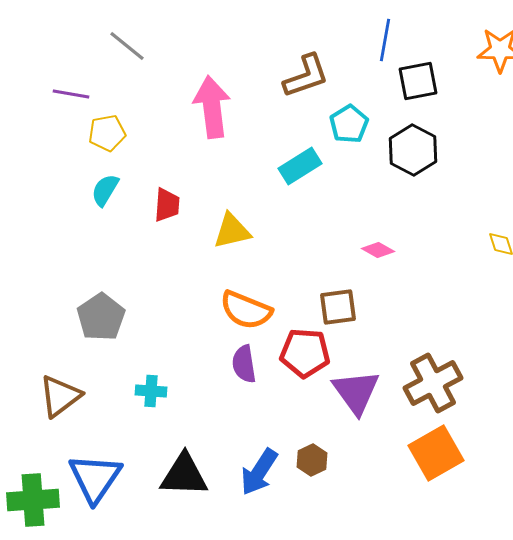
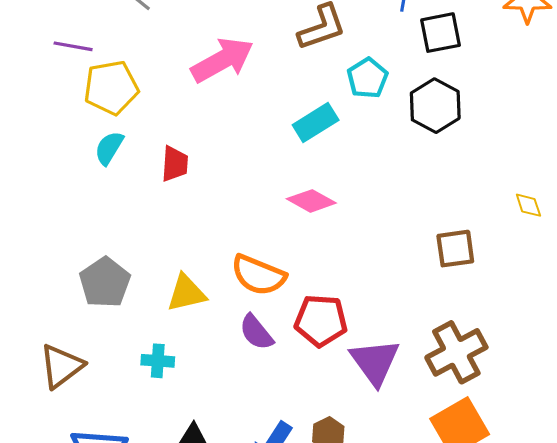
pink arrow: (212, 107) -> (222, 60), turned 68
yellow pentagon: (107, 133) -> (111, 88), size x1.4
yellow triangle: (232, 231) -> (186, 293), moved
pink diamond: (378, 250) -> (311, 201), moved, size x1.4
brown square: (338, 307) -> (455, 249), moved
purple semicircle: (244, 364) -> (256, 332), turned -30

